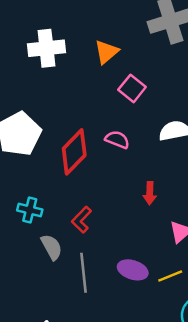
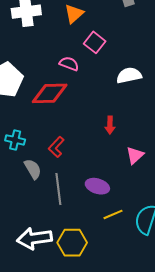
pink semicircle: (117, 140) -> (69, 64), moved
red diamond: (74, 152) -> (50, 93), turned 45
yellow line: (170, 276) -> (113, 214), moved

